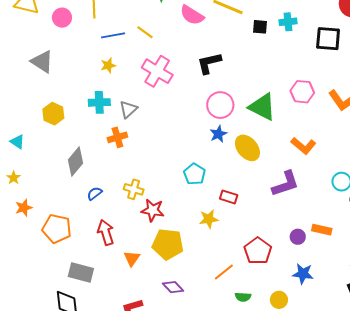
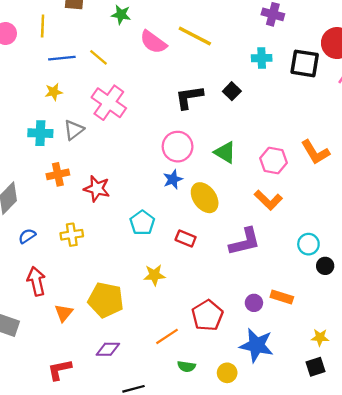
black square: (260, 27) -> (232, 91), moved, turned 35
black square: (328, 39) -> (305, 63), moved
black L-shape: (209, 63) -> (189, 97), moved
pink hexagon: (302, 92) -> (274, 160), moved
green triangle: (262, 107) -> (225, 152), size x0.7
gray triangle: (128, 109) -> (74, 130), moved
yellow cross: (134, 189) -> (72, 235), turned -30
red rectangle: (229, 197) -> (186, 239), moved
red star: (153, 210) -> (97, 189), moved
blue star: (303, 274) -> (257, 345), size x1.4
purple diamond: (173, 287) -> (108, 349), turned -50

